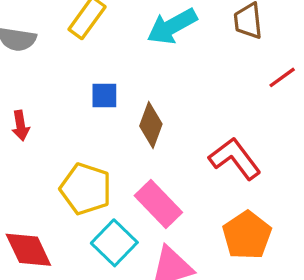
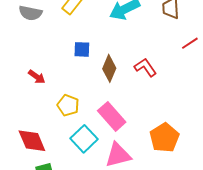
red arrow: (20, 126) -> (37, 77), moved, turned -48
red L-shape: (235, 159) -> (145, 67), moved, size x0.7
yellow pentagon: (86, 189) -> (68, 105), size x0.7

